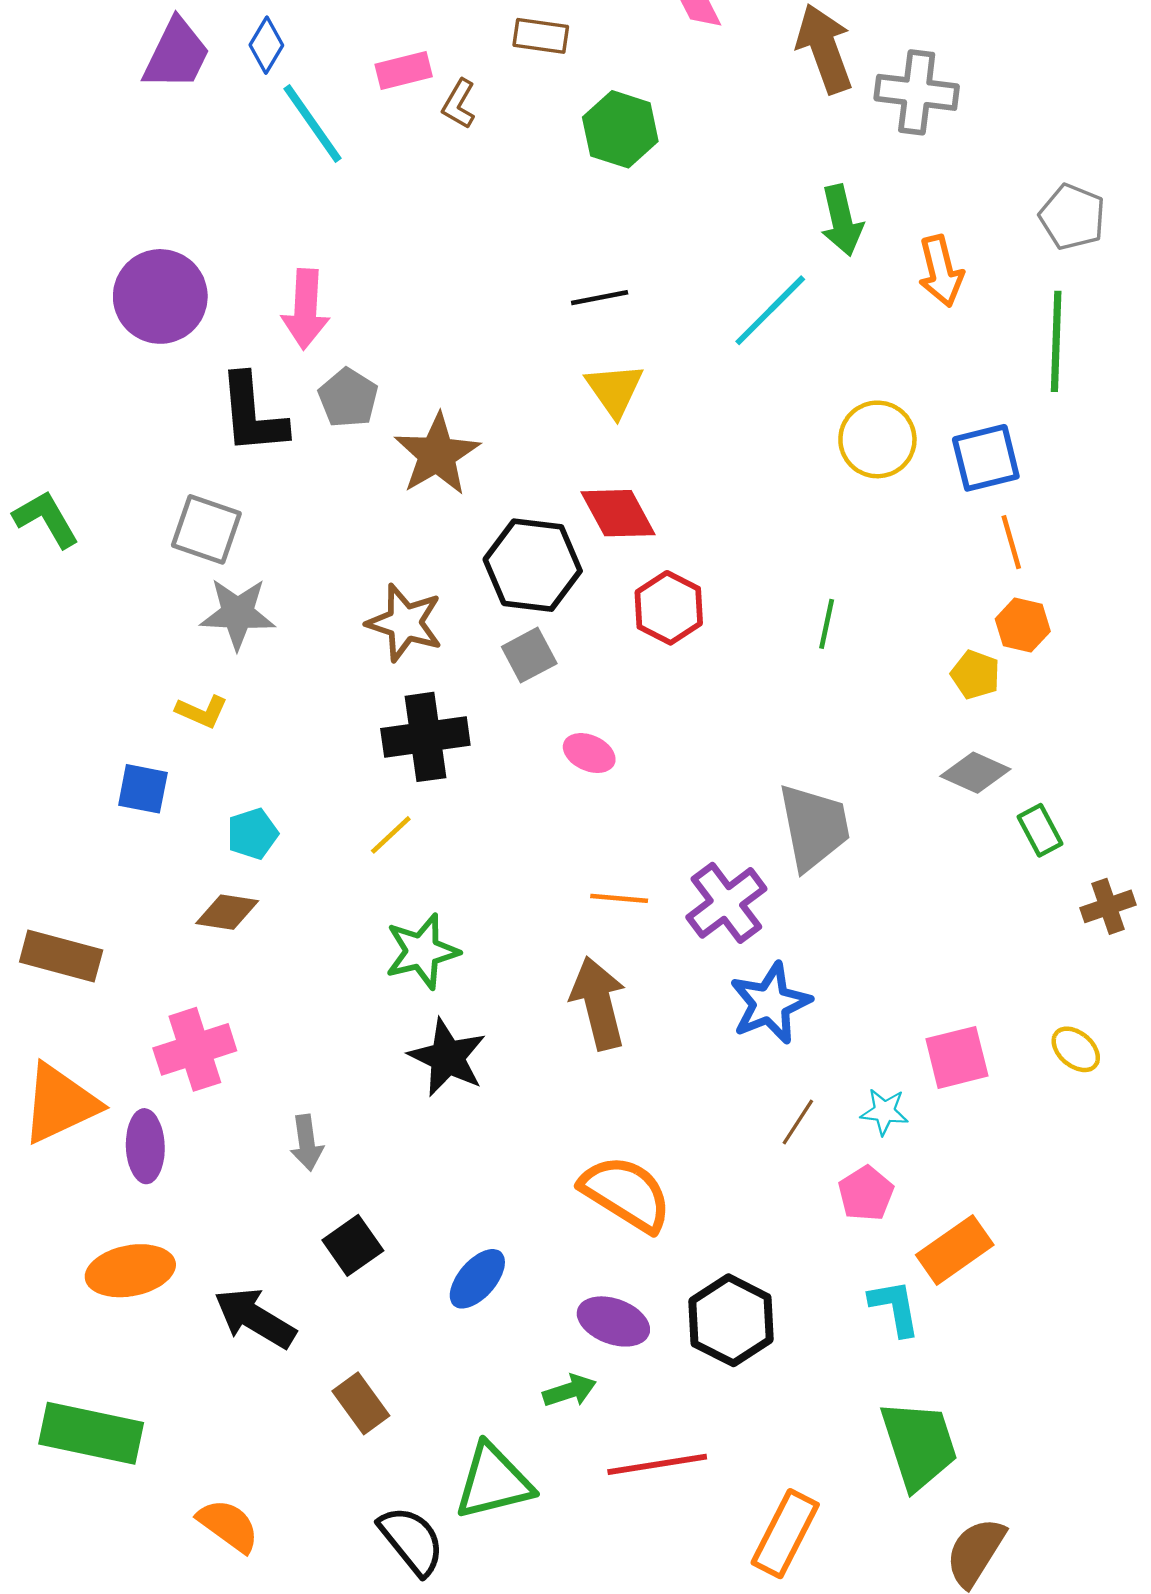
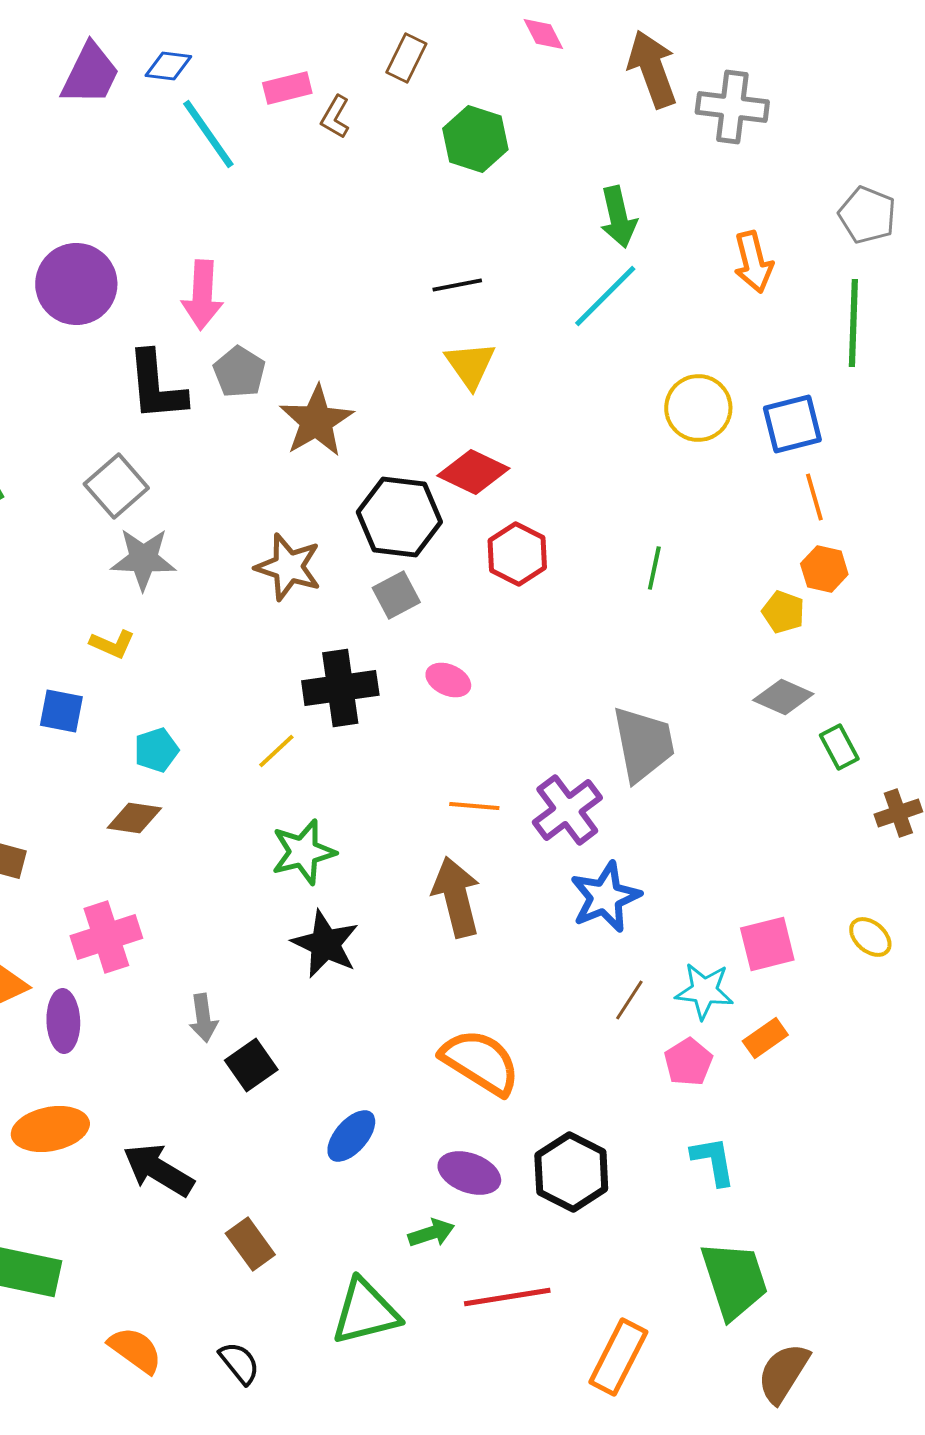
brown rectangle: (541, 36) -> (406, 58), turned -72
blue diamond: (266, 45) -> (168, 66), turned 66
green arrow: (842, 220) -> (618, 217), moved
red diamond: (618, 513) -> (473, 472), turned -36
gray square: (206, 529) -> (116, 486), turned 30
black cross: (425, 737) -> (340, 688), moved
cyan star: (884, 1112) -> (704, 991), size x1.4
black square: (353, 1245) -> (251, 1065), moved
orange rectangle: (955, 1250) -> (765, 1038), moved, size x0.7
black semicircle: (412, 1541) -> (239, 1363), moved, size x0.7

